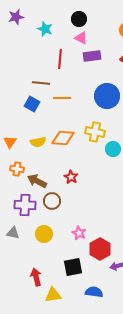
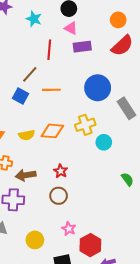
brown line: (41, 83) -> (30, 74), turned -54
yellow cross: (95, 132) -> (85, 125), turned -30
brown arrow: (37, 181) -> (26, 175), turned -36
brown circle: (52, 201) -> (59, 196), moved
yellow circle: (44, 234) -> (35, 240), moved

